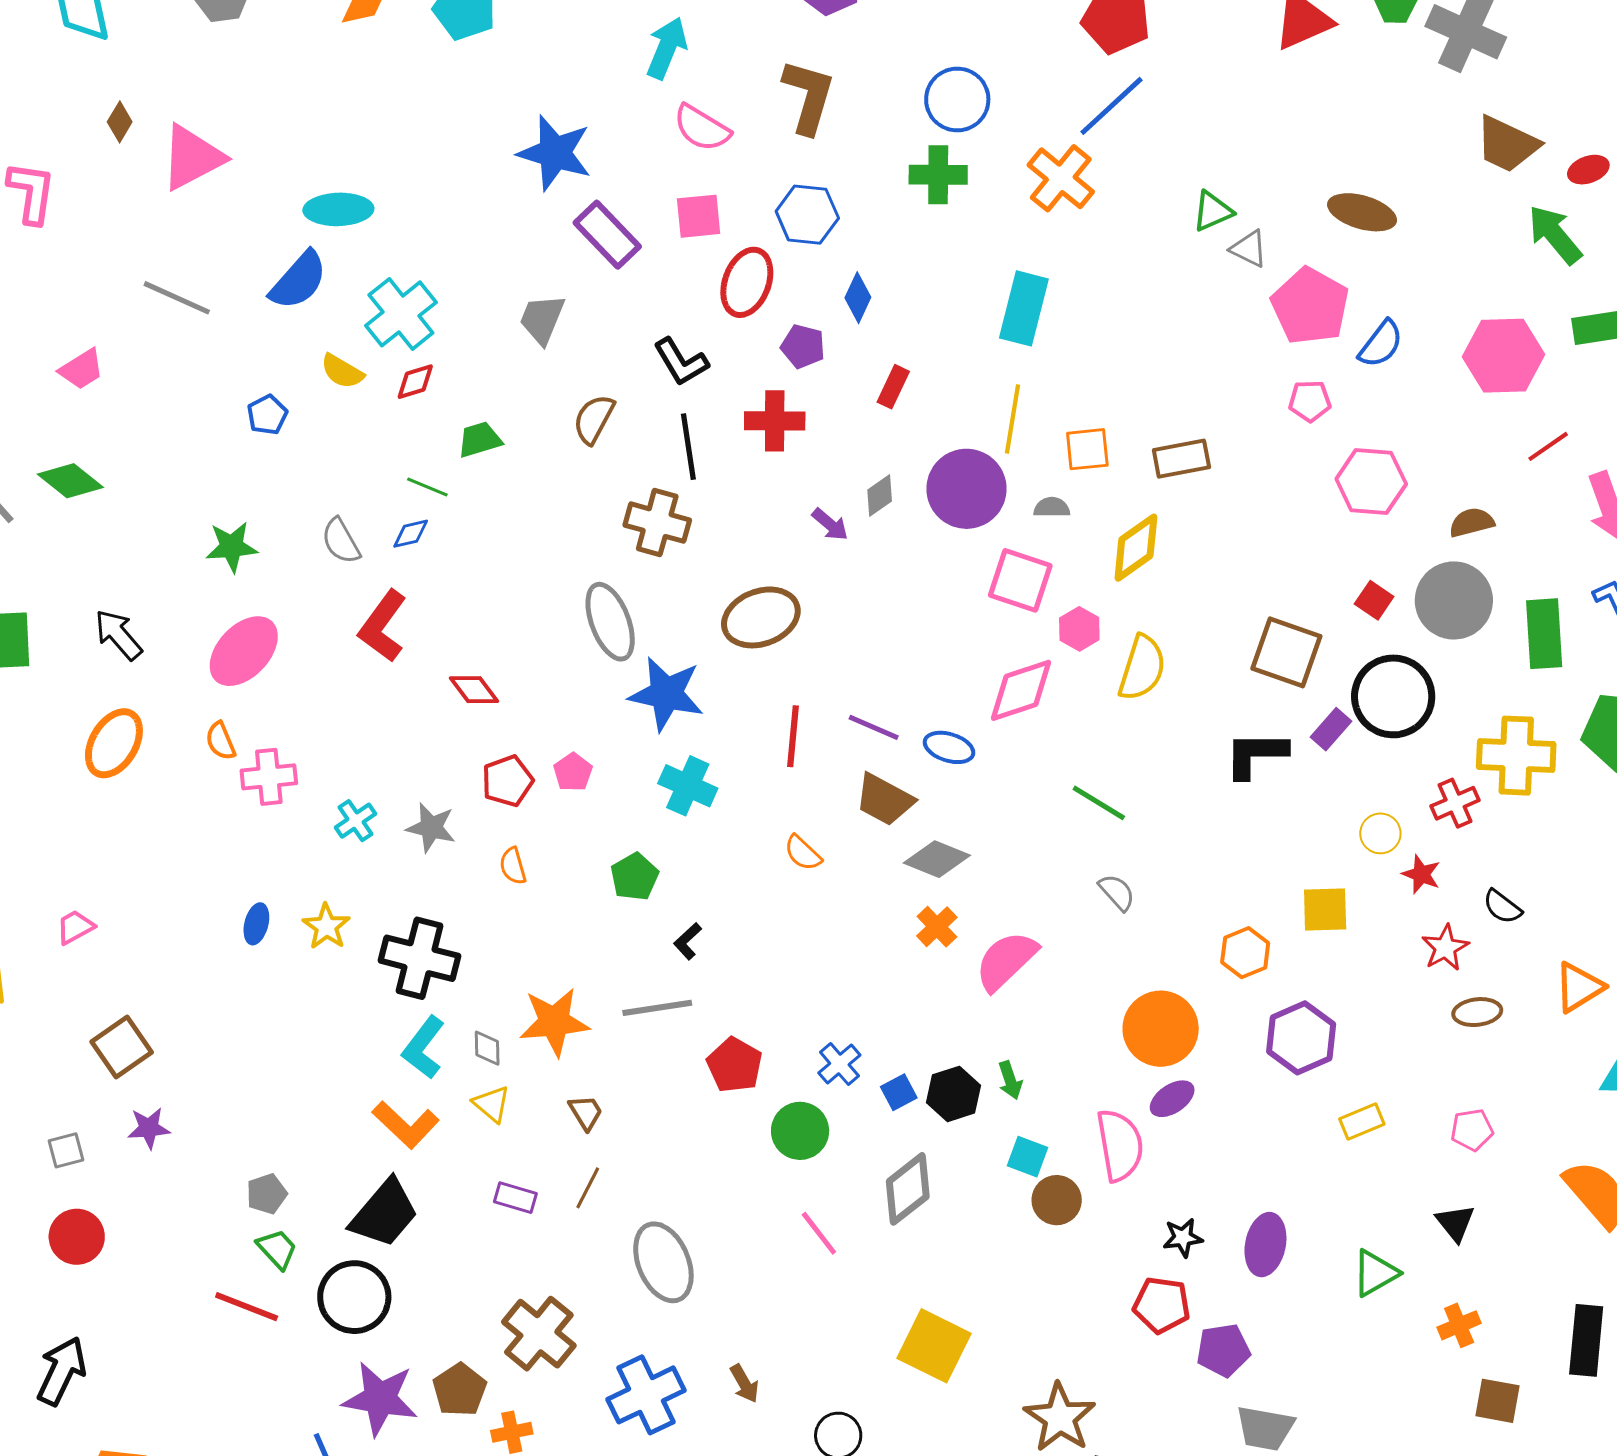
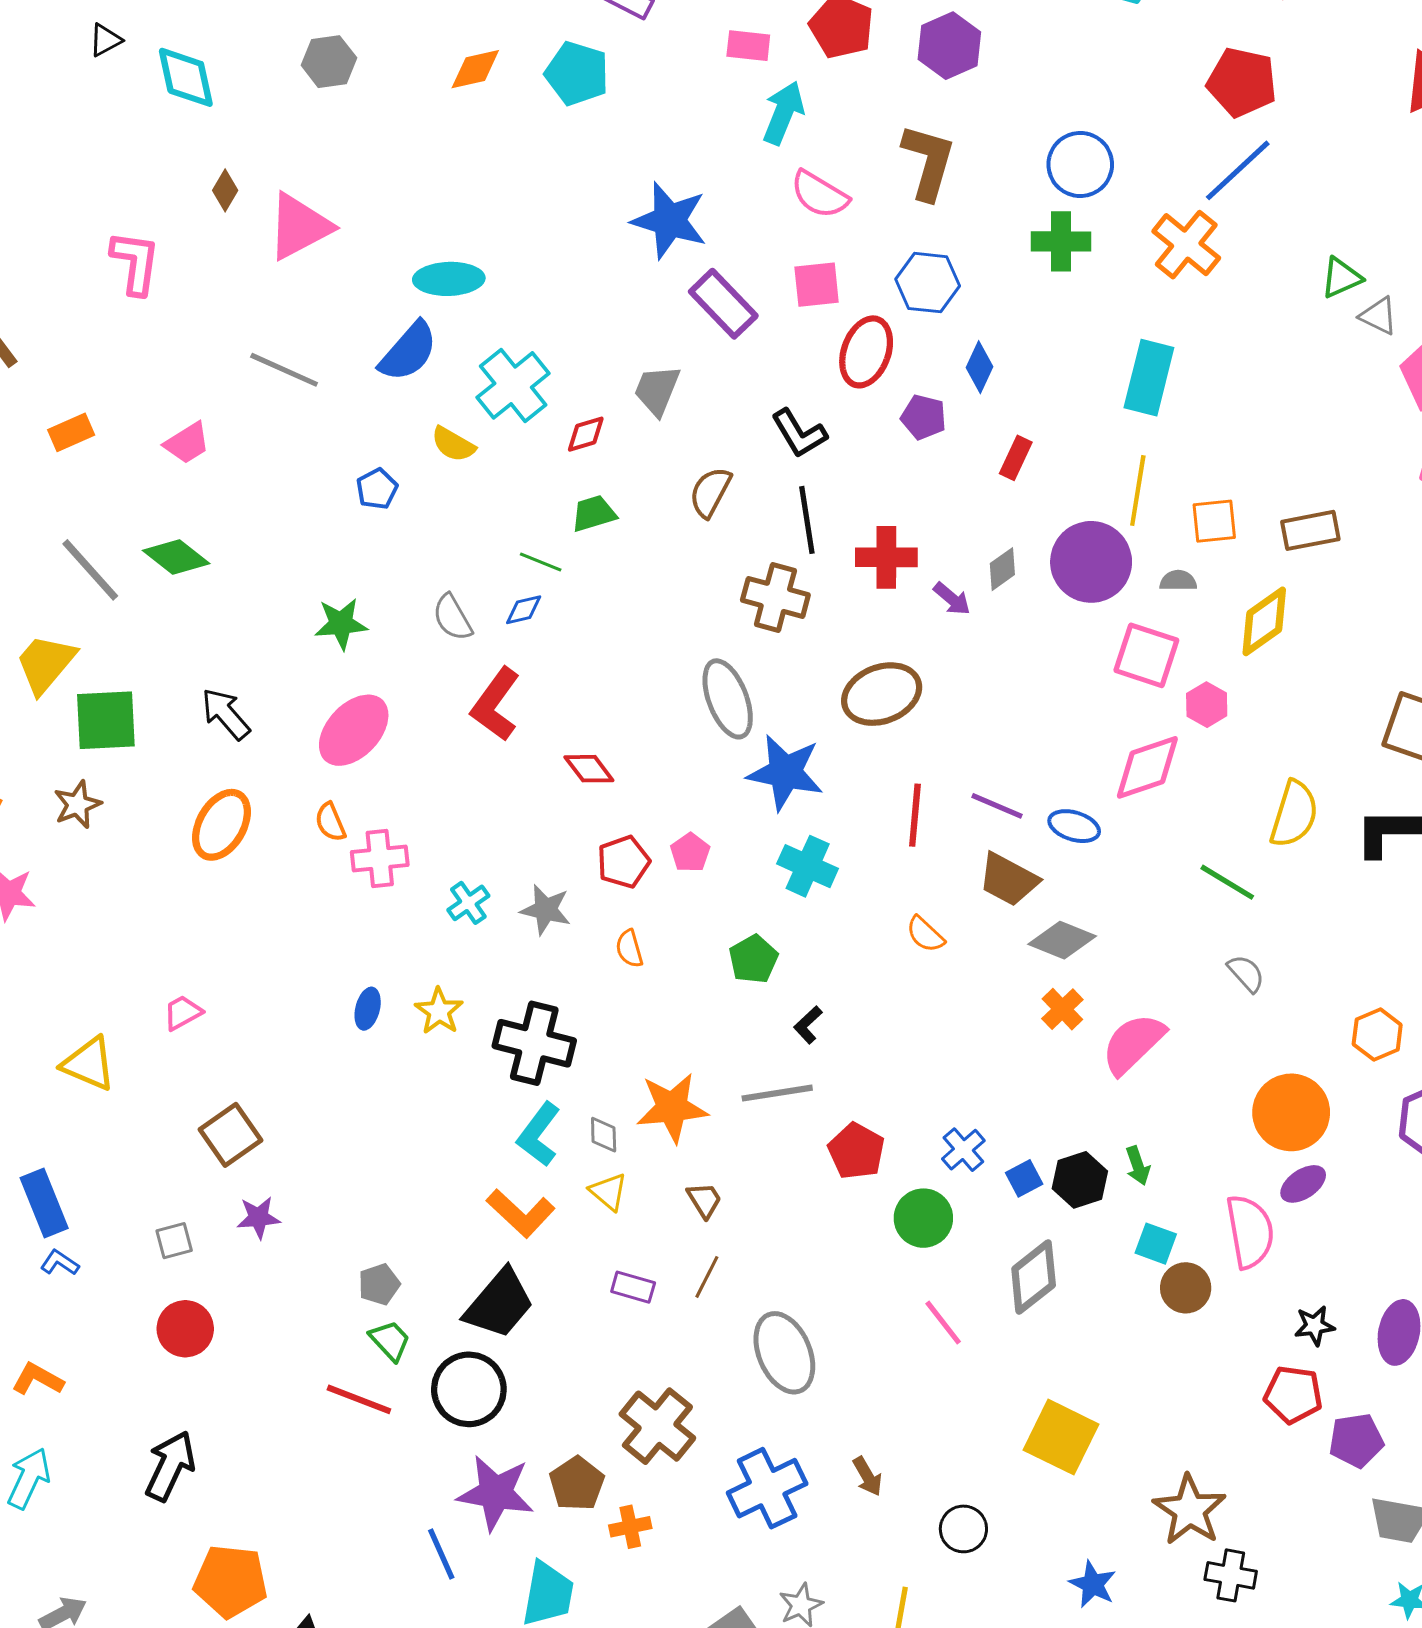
red diamond: (415, 382) -> (586, 434), moved
red cross: (775, 421) -> (886, 557), moved
yellow semicircle: (1142, 668) -> (1294, 814), moved

